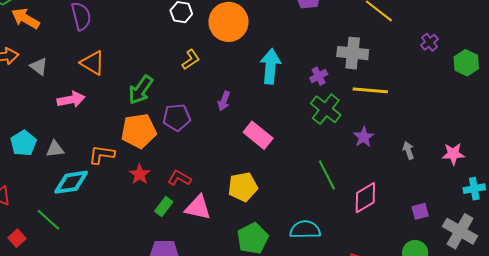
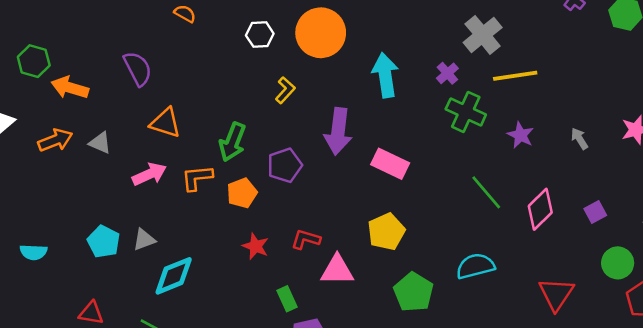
gray cross: (353, 53) -> (483, 35), turned -32
purple arrow: (224, 101) -> (338, 131), size x1.8
orange pentagon: (139, 131) -> (242, 193), size x0.7
orange L-shape: (102, 155) -> (197, 178), moved
green rectangle: (164, 206) -> (287, 299), moved, turned -48
purple square: (420, 211) -> (595, 212), moved

